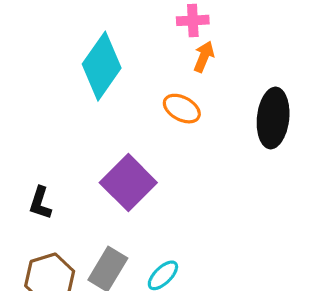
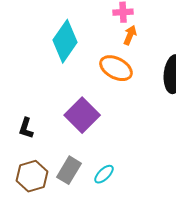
orange ellipse: (182, 109) -> (116, 68), size x1.4

